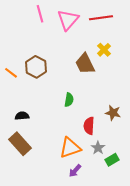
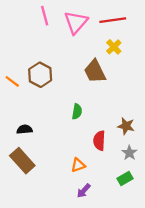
yellow cross: (104, 50) -> (114, 47), moved
orange triangle: (70, 148) -> (78, 165), size x0.6
gray star: (98, 148) -> (129, 153), moved

